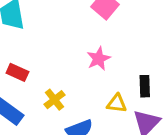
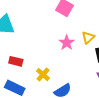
yellow triangle: (117, 103) -> (88, 38), moved, turned -40

